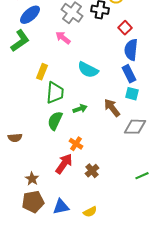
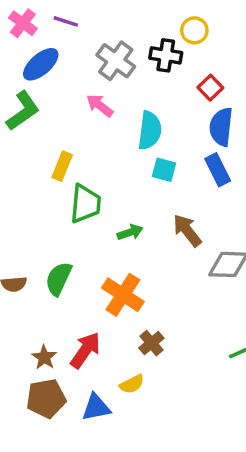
cyan semicircle: (88, 70) -> (150, 130), moved, turned -110
cyan square: (132, 94) -> (164, 170), moved
green semicircle: (55, 121) -> (59, 279), moved
orange cross: (76, 144) -> (123, 295), size x1.6
red arrow: (64, 164) -> (85, 350), moved
yellow semicircle: (90, 212) -> (132, 384), moved

